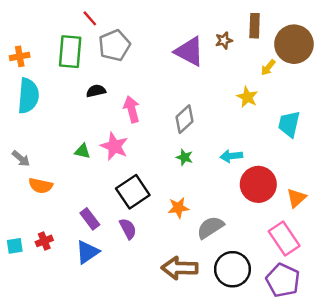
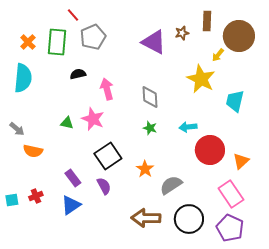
orange cross: (20, 56) -> (28, 42), moved, turned -35
yellow star: (247, 97) -> (201, 79), size x1.6
gray diamond: (185, 119) -> (150, 97), turned -50
orange star: (178, 208) -> (145, 169), turned -30

